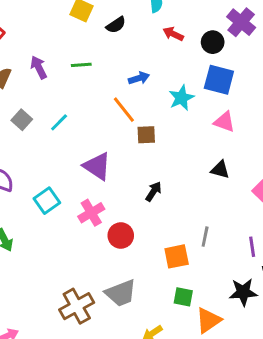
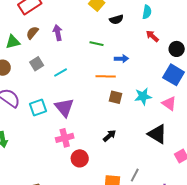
green line: (81, 65) -> (96, 44), moved
cyan star: (181, 98) -> (143, 96), moved
orange line: (124, 110) -> (106, 76), turned -66
purple triangle: (97, 166) -> (64, 107), moved
black triangle: (220, 170) -> (157, 134), size x1.5
cyan square: (47, 201) -> (38, 107), moved

